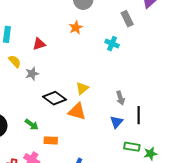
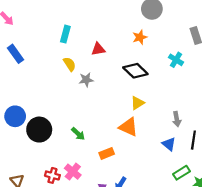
black diamond: (55, 98) -> (135, 71), moved
blue triangle: (116, 122) -> (169, 144), turned -40
orange rectangle: (51, 140) -> (107, 153), moved, turned -32
green rectangle: (132, 147) -> (182, 173), turned -49

